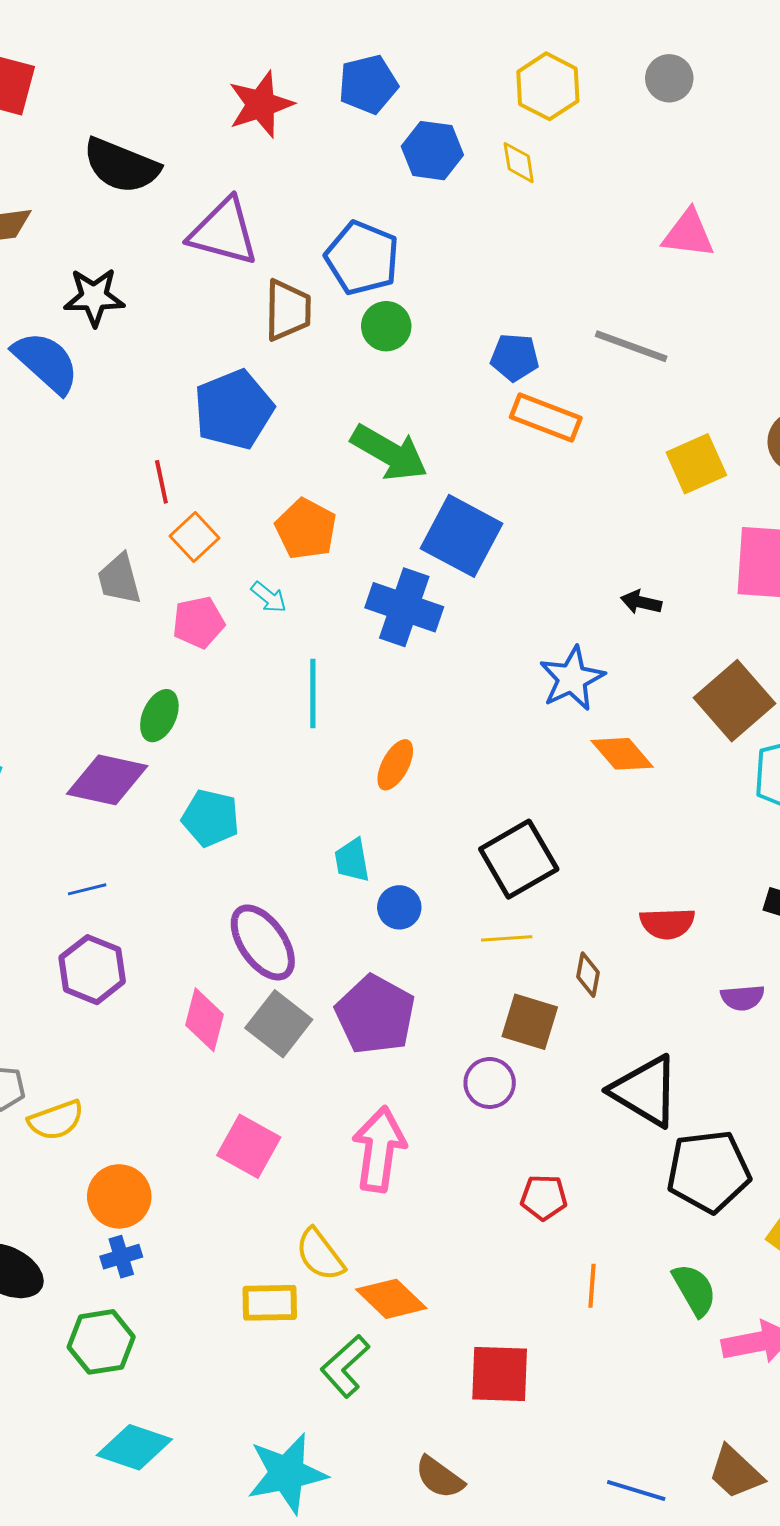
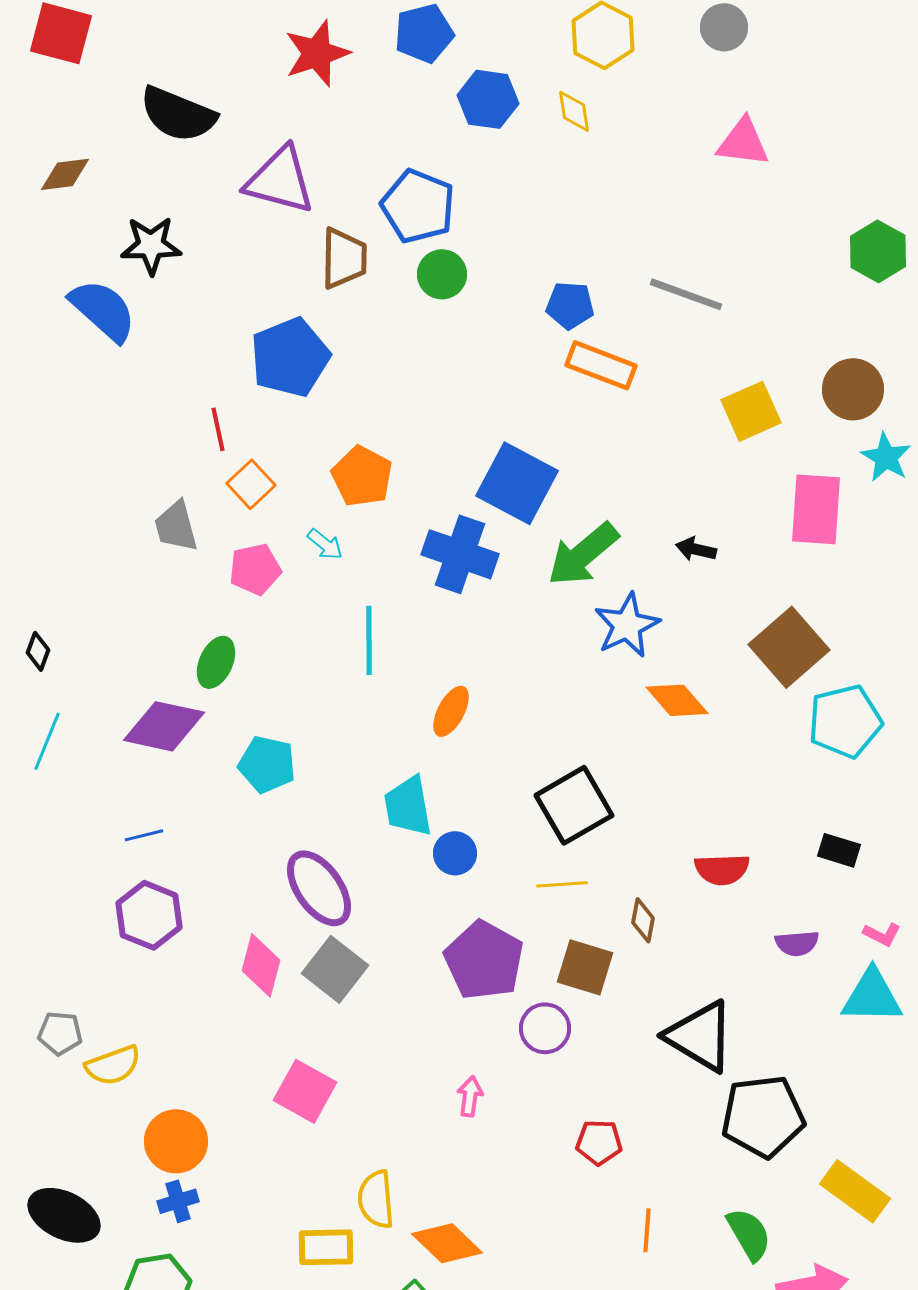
pink triangle: (688, 234) -> (743, 142), moved
green arrow: (389, 453) -> (583, 554), moved, turned 110
cyan trapezoid: (352, 860) -> (408, 806), size x1.4
purple pentagon: (375, 1015) -> (484, 960), moved
pink arrow: (379, 1149) -> (470, 1096), moved, size x0.5
yellow semicircle: (320, 1255) -> (376, 1199), turned 32

